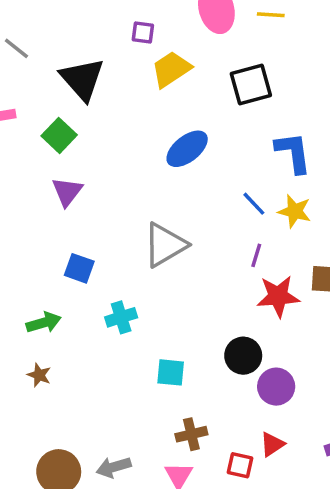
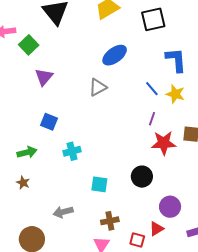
green square: (59, 135) -> (29, 45), moved
gray triangle: (165, 245) -> (98, 87), moved, size x0.7
purple circle: (276, 387) -> (170, 207), moved
gray arrow: (114, 467) -> (63, 212), moved

